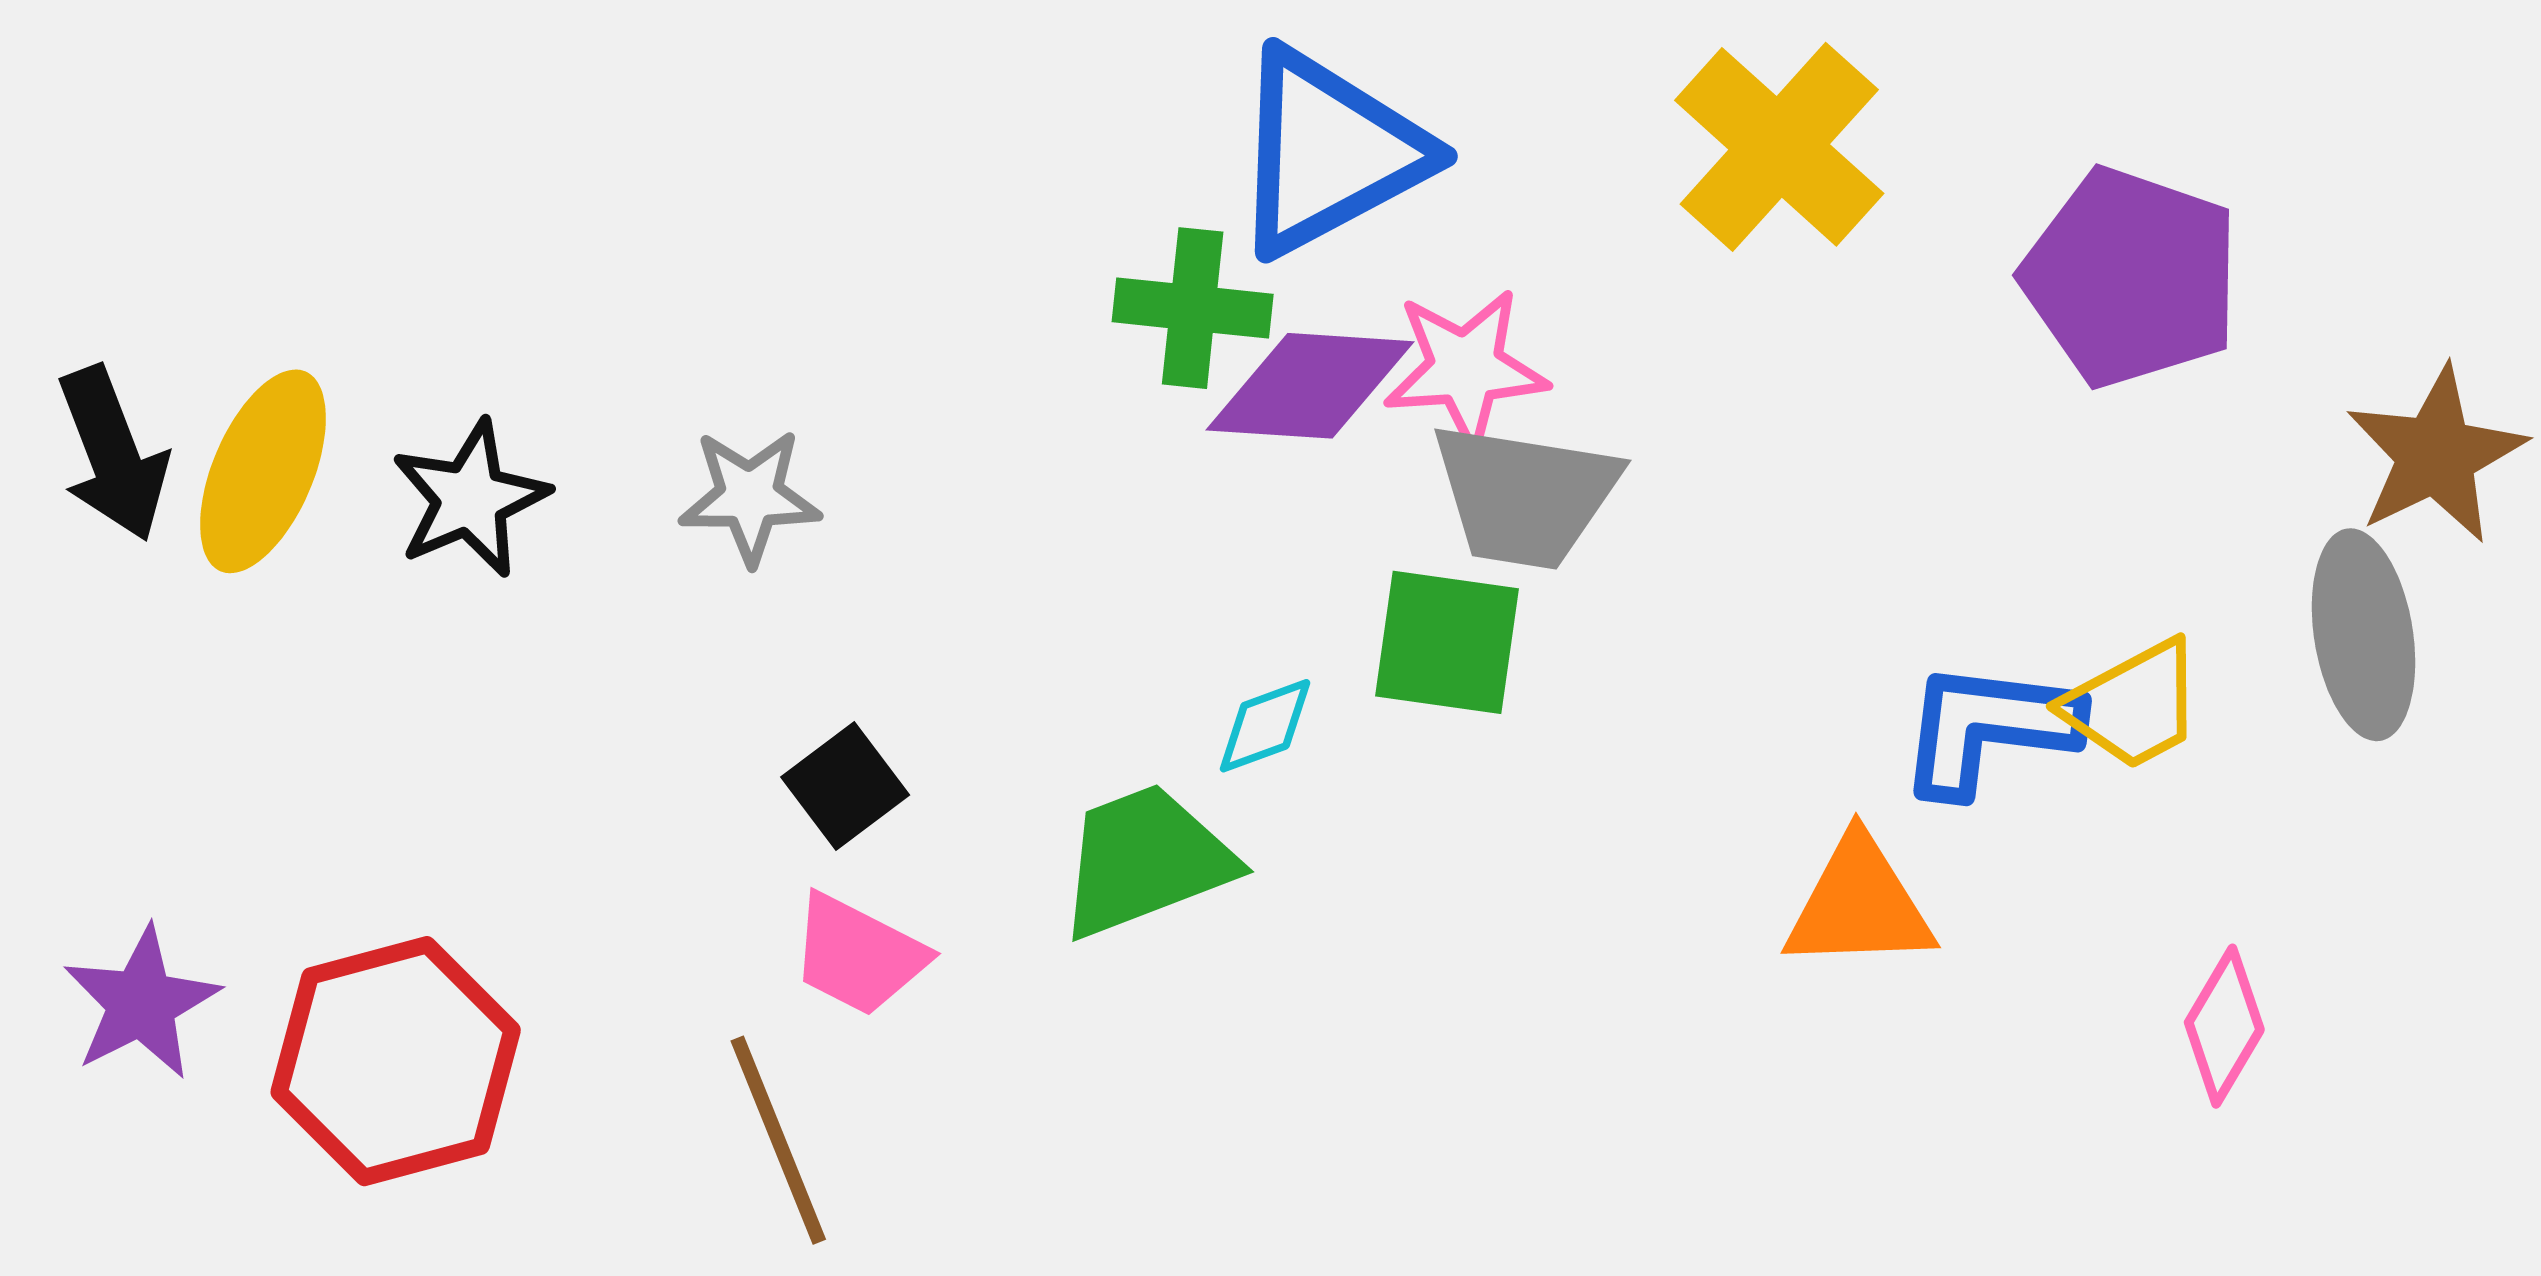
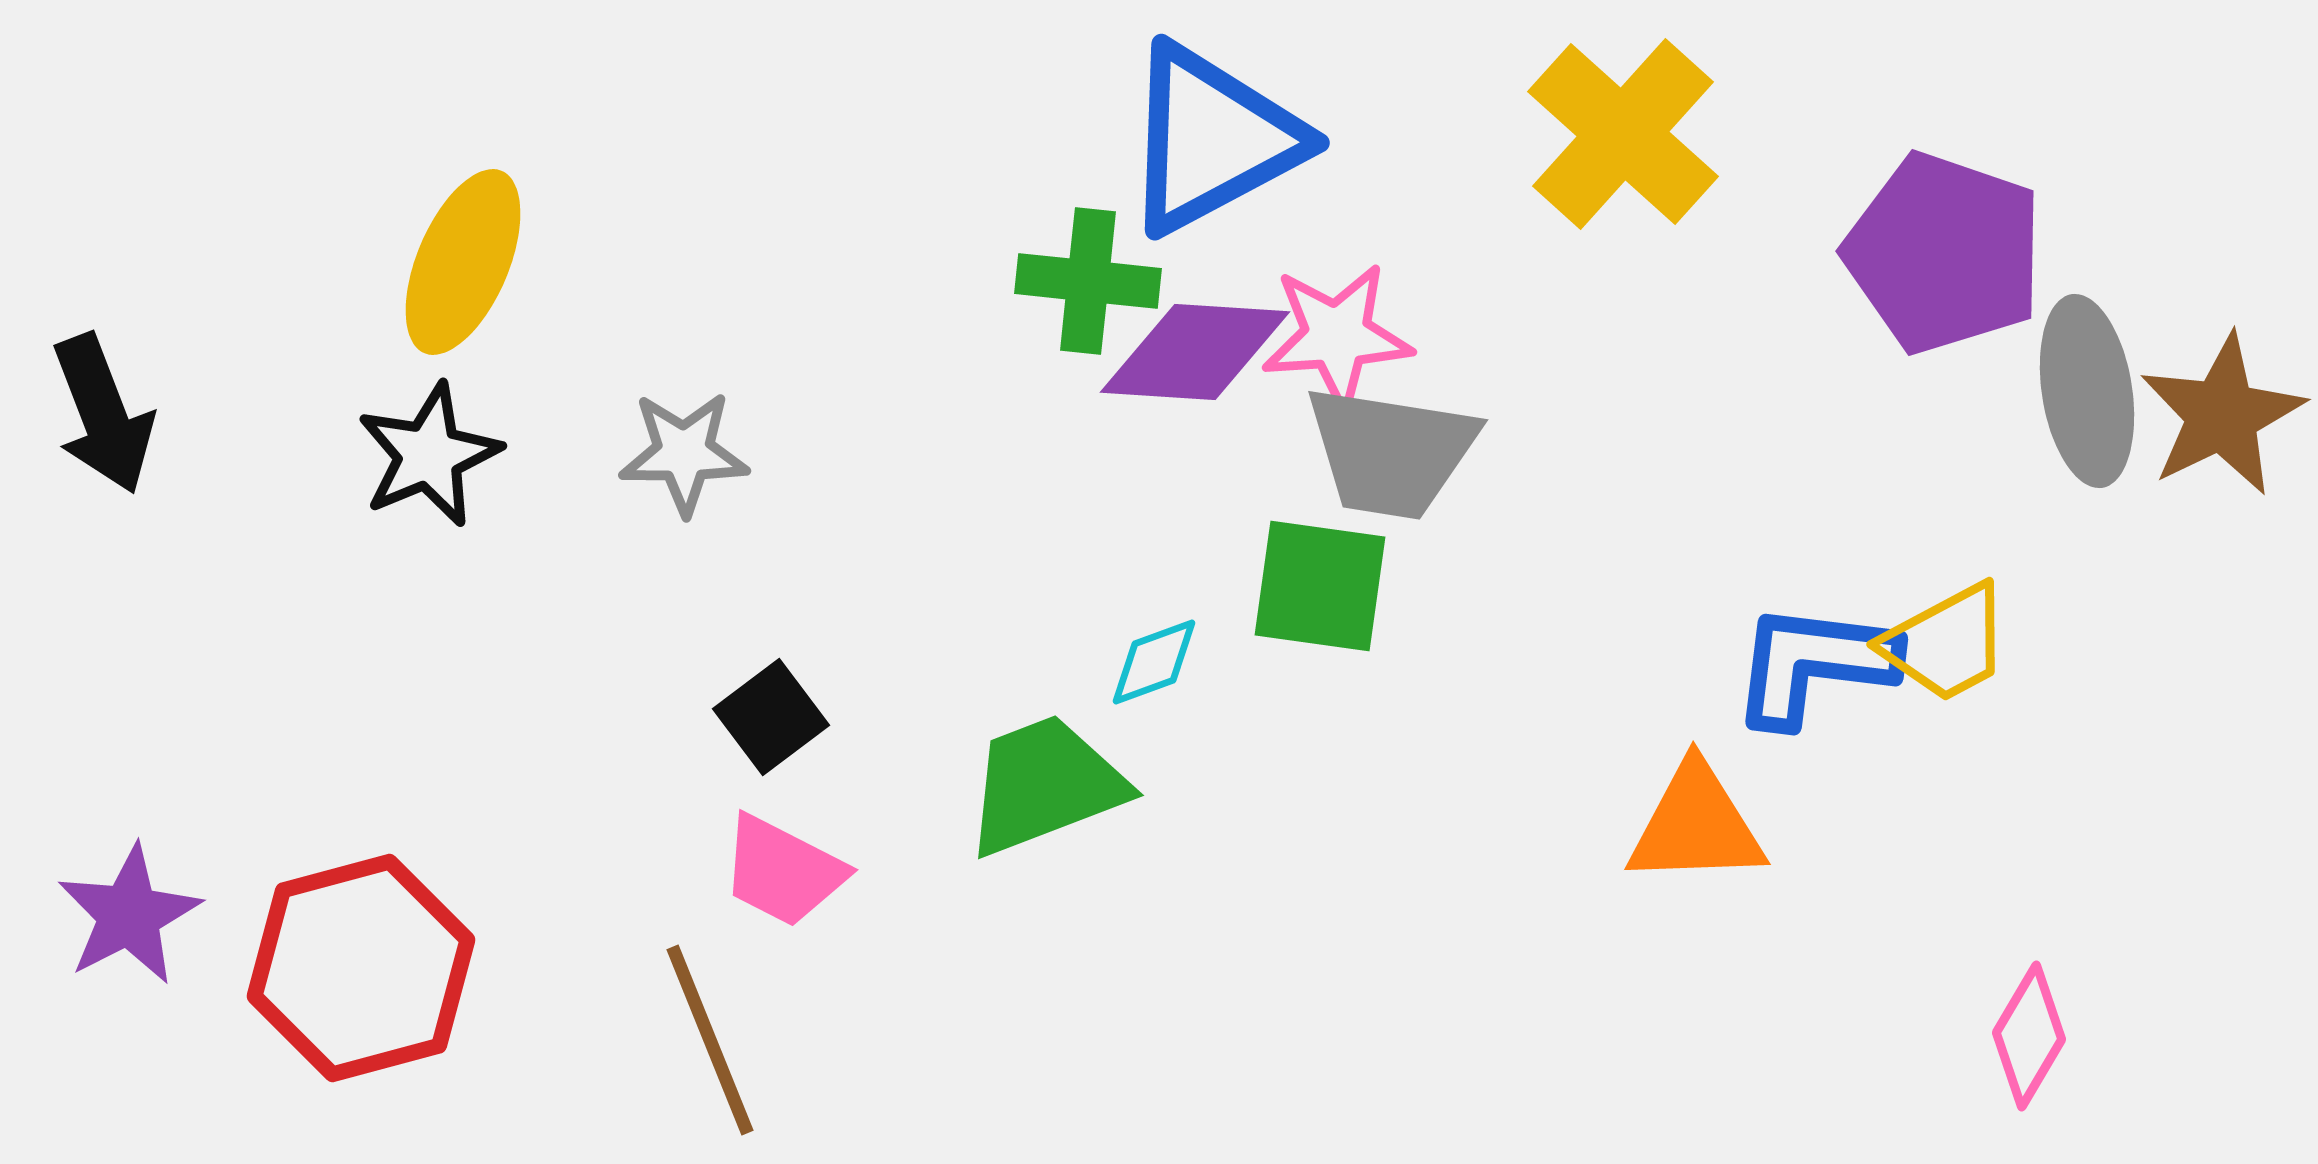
yellow ellipse: (263, 471) -> (463, 262), moved
gray ellipse: (2364, 635) -> (2087, 391), moved
pink diamond: (2224, 1026) -> (2029, 1036), moved

